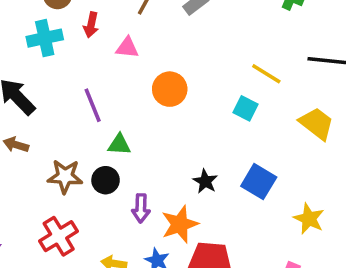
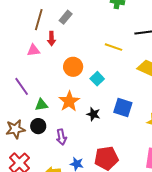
red arrow: (91, 25) -> (51, 39), moved
orange circle: (170, 89) -> (73, 67), moved
cyan square: (246, 108) -> (97, 79), moved, turned 32
orange star: (180, 224) -> (69, 101), moved

